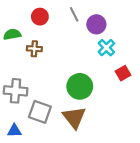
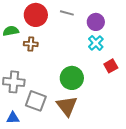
gray line: (74, 14) -> (67, 13), turned -48
red circle: (40, 17) -> (36, 15), size x1.5
purple circle: (96, 24) -> (96, 22), moved

